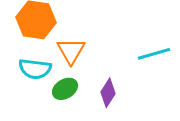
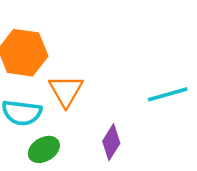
green ellipse: (65, 89) -> (44, 149), moved

